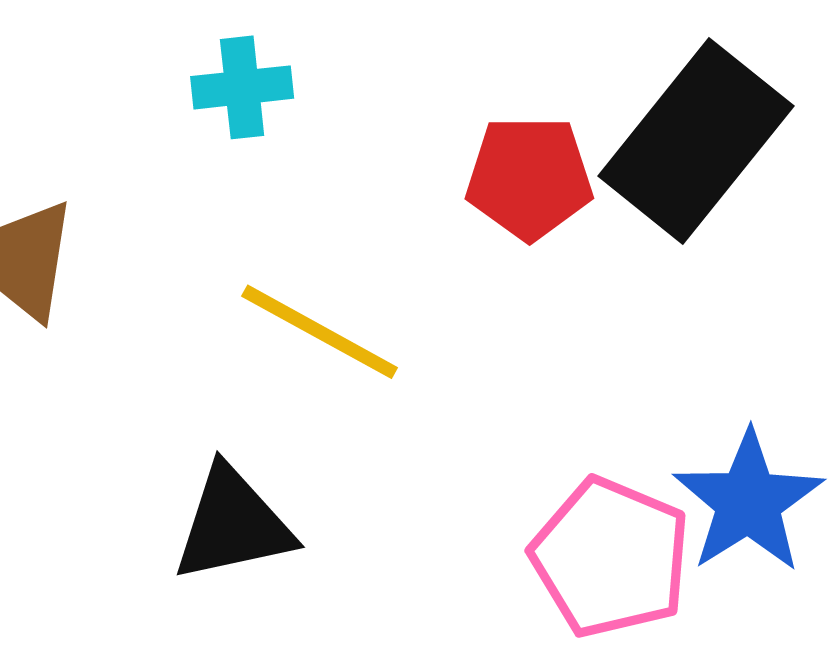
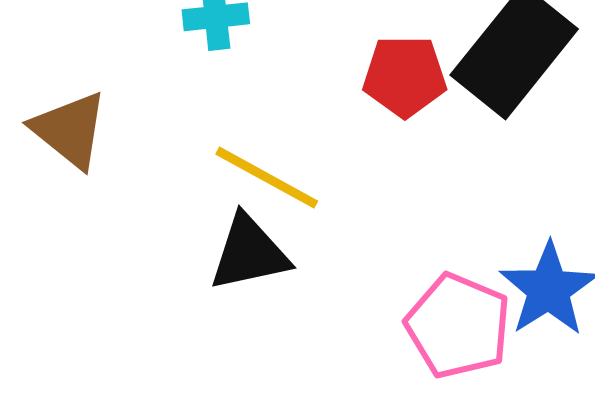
black triangle: (233, 524) -> (249, 253), moved

